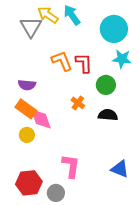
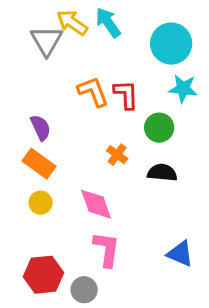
purple semicircle: (27, 85) -> (41, 128), turned -120
pink diamond: (41, 119) -> (96, 204), moved

